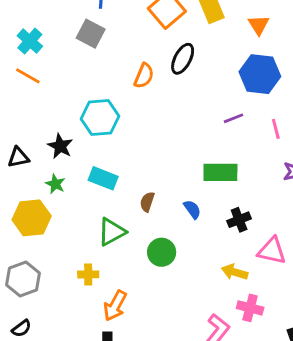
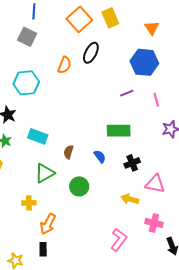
orange triangle: (259, 25) -> (152, 28), moved
cyan hexagon: (100, 118) -> (26, 83), moved
pink cross: (250, 308) -> (154, 223), moved

